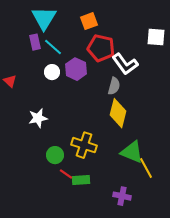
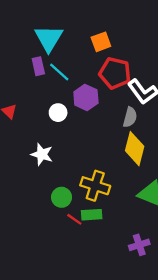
white circle: (52, 72) -> (58, 113), moved
white star: (38, 118) -> (42, 154), turned 30
green rectangle: (81, 180) -> (92, 215), moved
purple cross: (122, 196) -> (139, 245), turned -30

